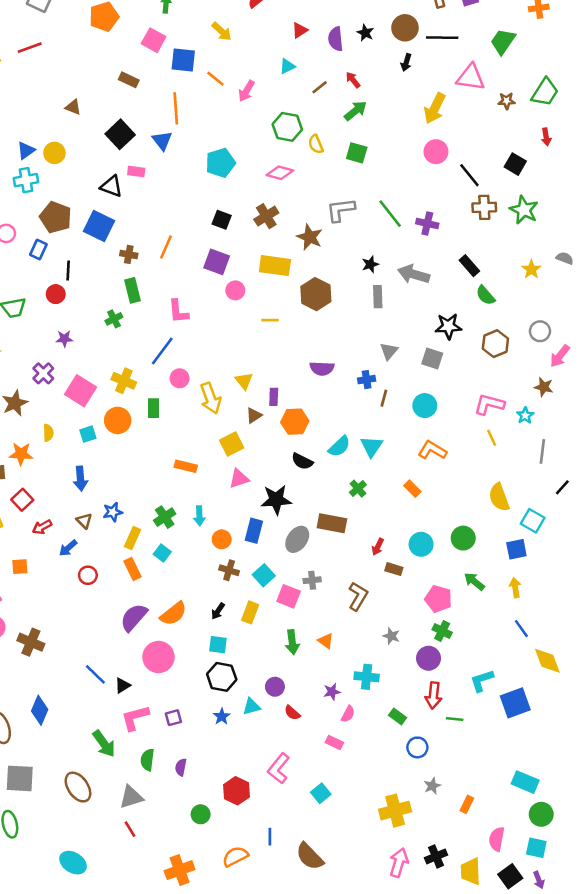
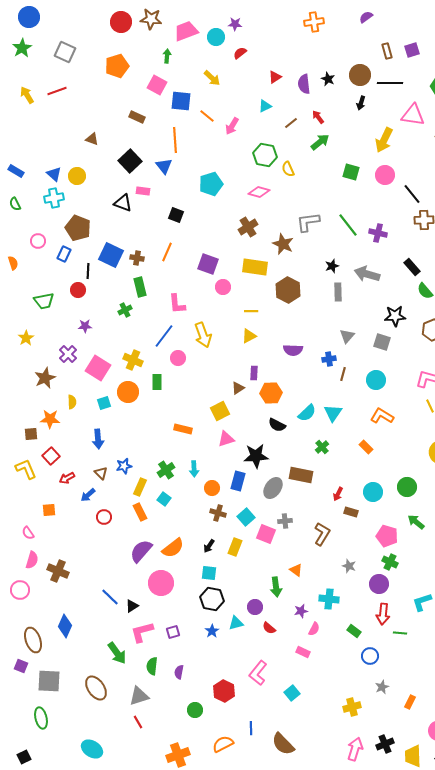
blue triangle: (26, 150) -> (54, 174), turned -42
green square: (357, 153) -> (351, 172), moved
black square: (222, 220) -> (176, 215), moved
blue square: (99, 226) -> (111, 255), moved
yellow triangle: (244, 381) -> (249, 336), moved, turned 42
yellow arrow: (211, 398) -> (203, 335), moved
green arrow: (292, 642) -> (276, 587), moved
yellow cross: (395, 811) -> (352, 707), size x0.7

